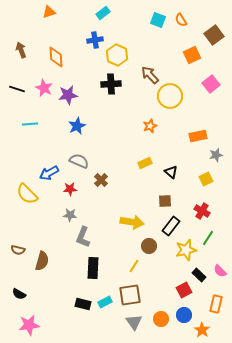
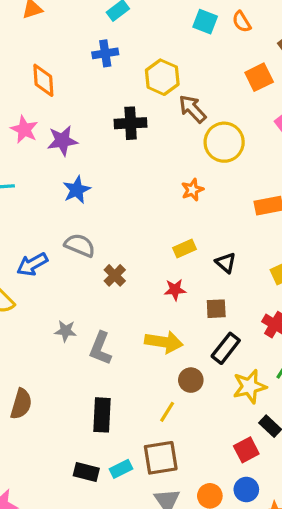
yellow hexagon: (117, 55) -> (162, 77), moved
red star: (70, 189) -> (175, 290), moved
gray L-shape: (83, 237) -> (100, 348), moved

